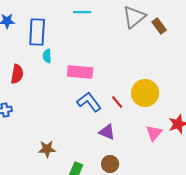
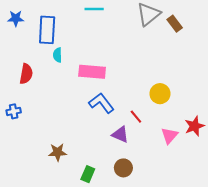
yellow circle: (145, 93) -> (160, 94), size x0.7
red line: (117, 102) -> (136, 117), moved

